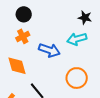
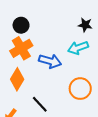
orange cross: (23, 36) -> (21, 48), size x1.5
orange diamond: (17, 66) -> (17, 79), turned 50

